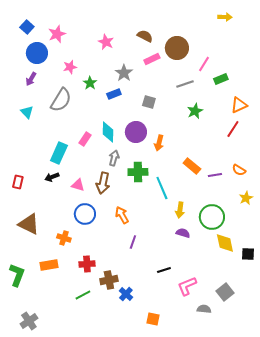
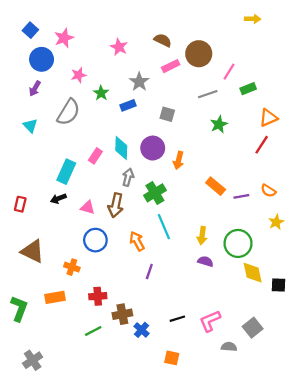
green cross: (138, 172) -> (155, 193), turned -30
cyan line: (162, 188) -> (164, 227), moved
black line: (164, 270) -> (177, 319), moved

